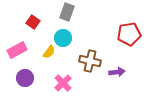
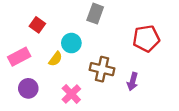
gray rectangle: (67, 12) -> (95, 14), moved
purple arrow: (117, 72) -> (133, 82), turned 112

